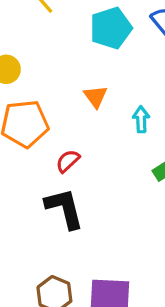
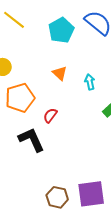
black L-shape: (64, 208) -> (32, 140), moved

